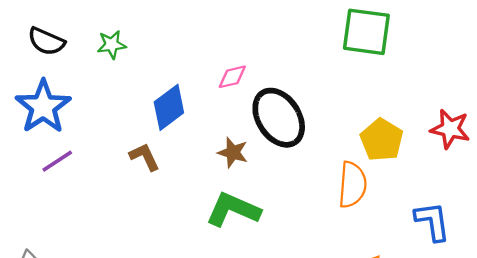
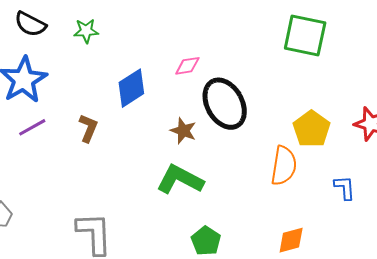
brown L-shape: (144, 157) -> (88, 128), moved, turned 44
blue L-shape: (432, 221) -> (345, 188), moved, size x0.7

